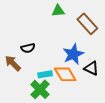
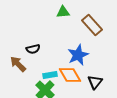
black triangle: (91, 68) -> (95, 82), moved, turned 42

